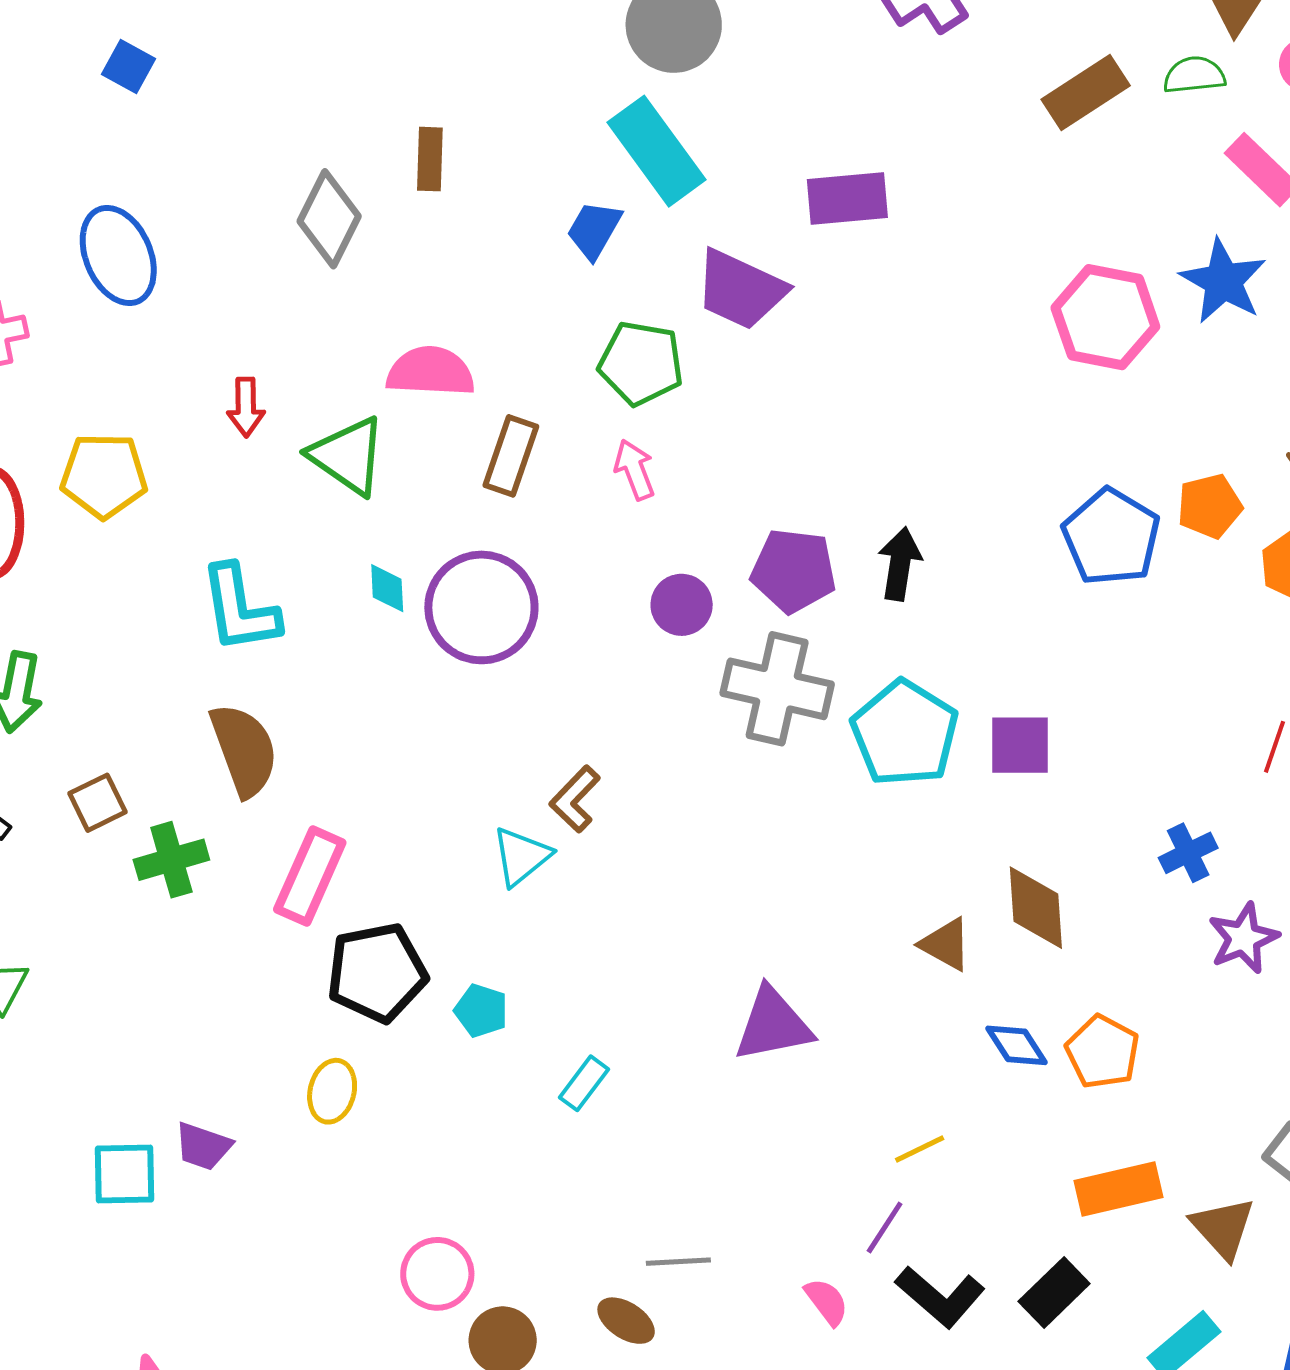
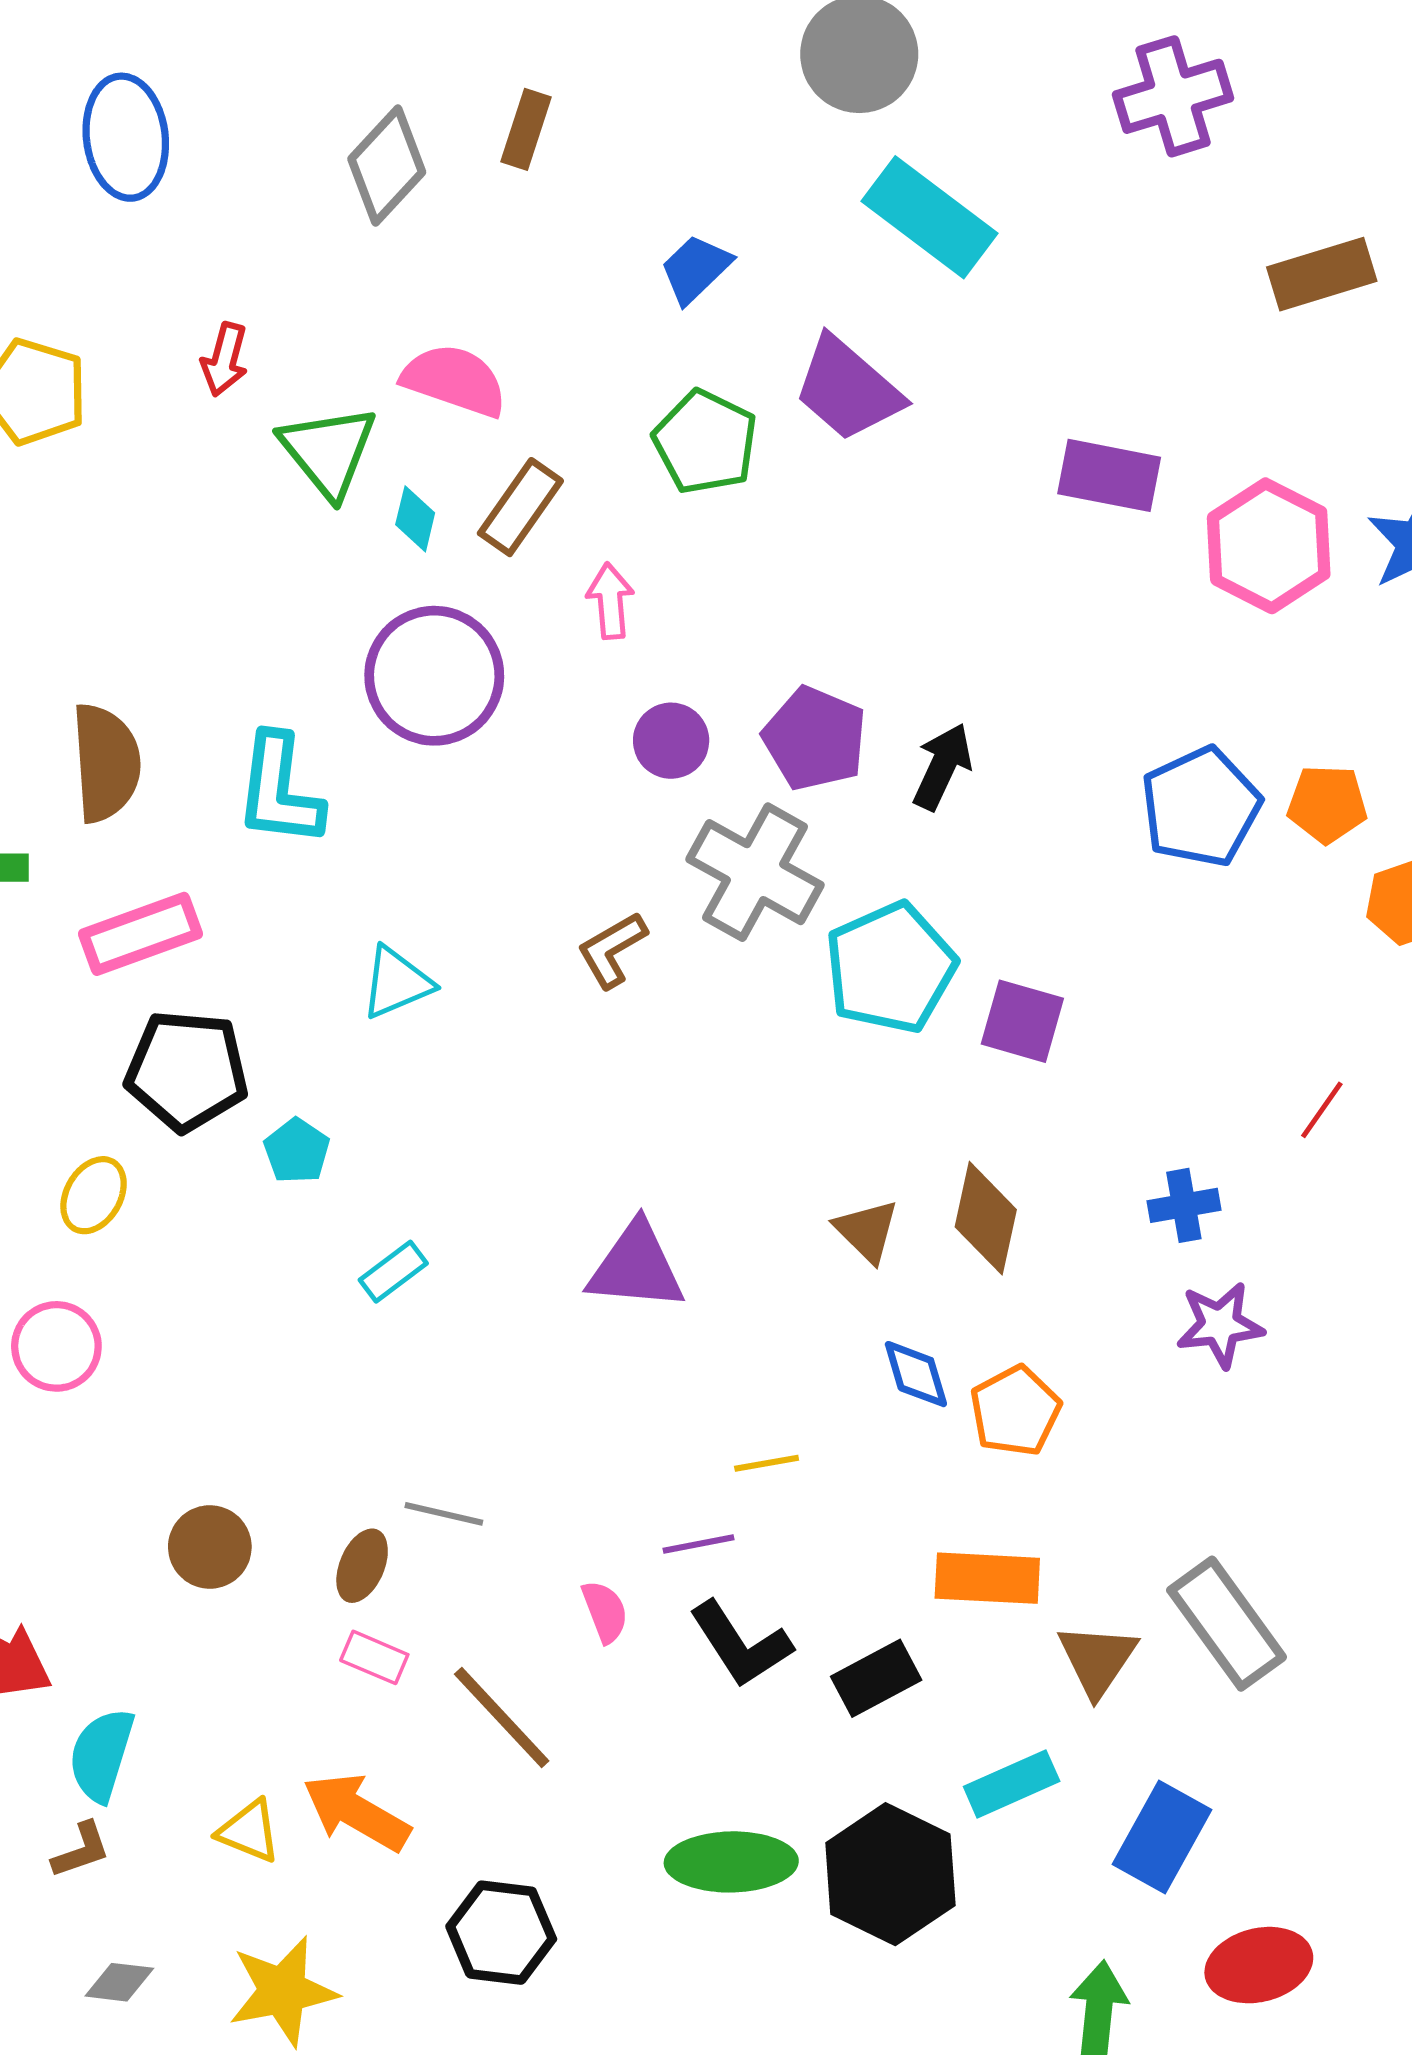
cyan rectangle: (656, 151) -> (929, 217), moved, turned -33
purple rectangle: (847, 198) -> (1109, 475), moved
pink arrow: (635, 470) -> (610, 601), moved
cyan diamond: (387, 588) -> (415, 519), moved
cyan L-shape: (240, 609) -> (279, 790), moved
brown L-shape: (575, 799) -> (612, 950), moved
pink rectangle: (310, 876) -> (140, 934), turned 30
purple line: (885, 1228) -> (699, 1544), turned 30
pink circle: (437, 1274) -> (56, 1346), moved
brown ellipse: (626, 1321) -> (362, 1566), turned 64

